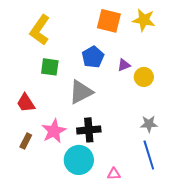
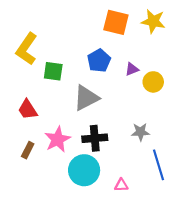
yellow L-shape: (40, 30) -> (27, 49), moved
gray star: (149, 124) -> (140, 132), moved

